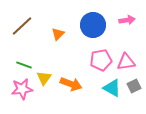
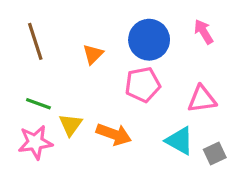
pink arrow: (127, 20) -> (204, 32), turned -112
brown line: (22, 26) -> (35, 41), turned -65
pink pentagon: (101, 60) -> (143, 85), moved
gray square: (134, 86) -> (215, 154), moved

